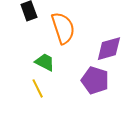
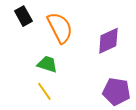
purple pentagon: (95, 80) -> (116, 92), moved

